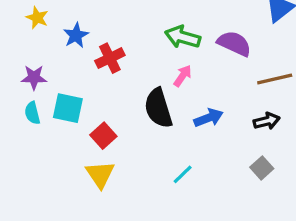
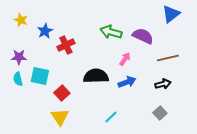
pink arrow: (183, 76) -> (125, 59), moved
black semicircle: (158, 108) -> (96, 76), turned 105

